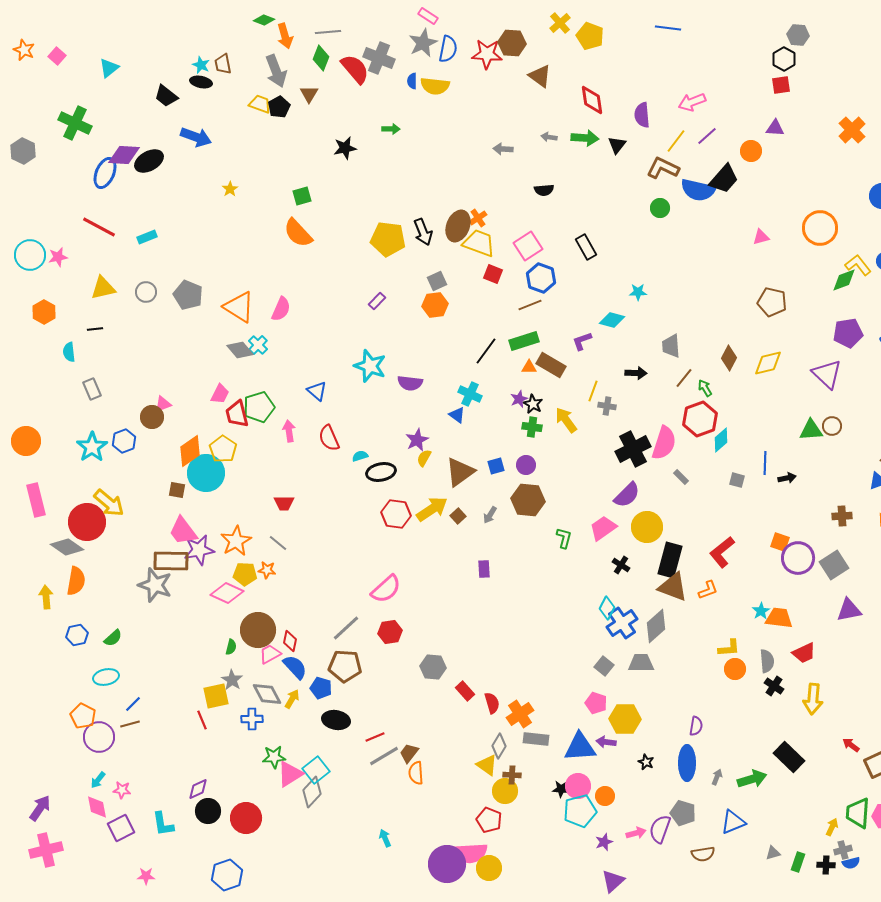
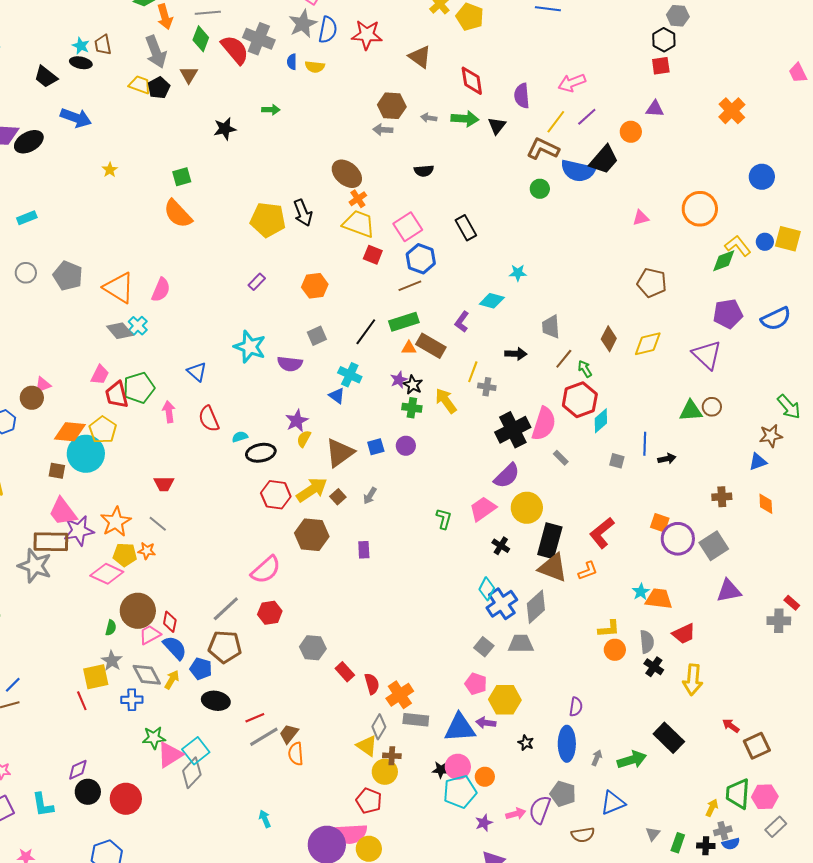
brown hexagon: (512, 43) -> (392, 106), moved
yellow semicircle: (435, 86) -> (315, 67), size x0.7
brown ellipse: (458, 226) -> (347, 174), moved, turned -72
gray square: (437, 281) -> (317, 336), moved
purple L-shape: (582, 341) -> (462, 322), turned -35
orange diamond: (190, 451) -> (70, 432), turned 40
brown hexagon: (528, 500) -> (312, 535), moved
gray triangle: (773, 853) -> (653, 834), turned -35

